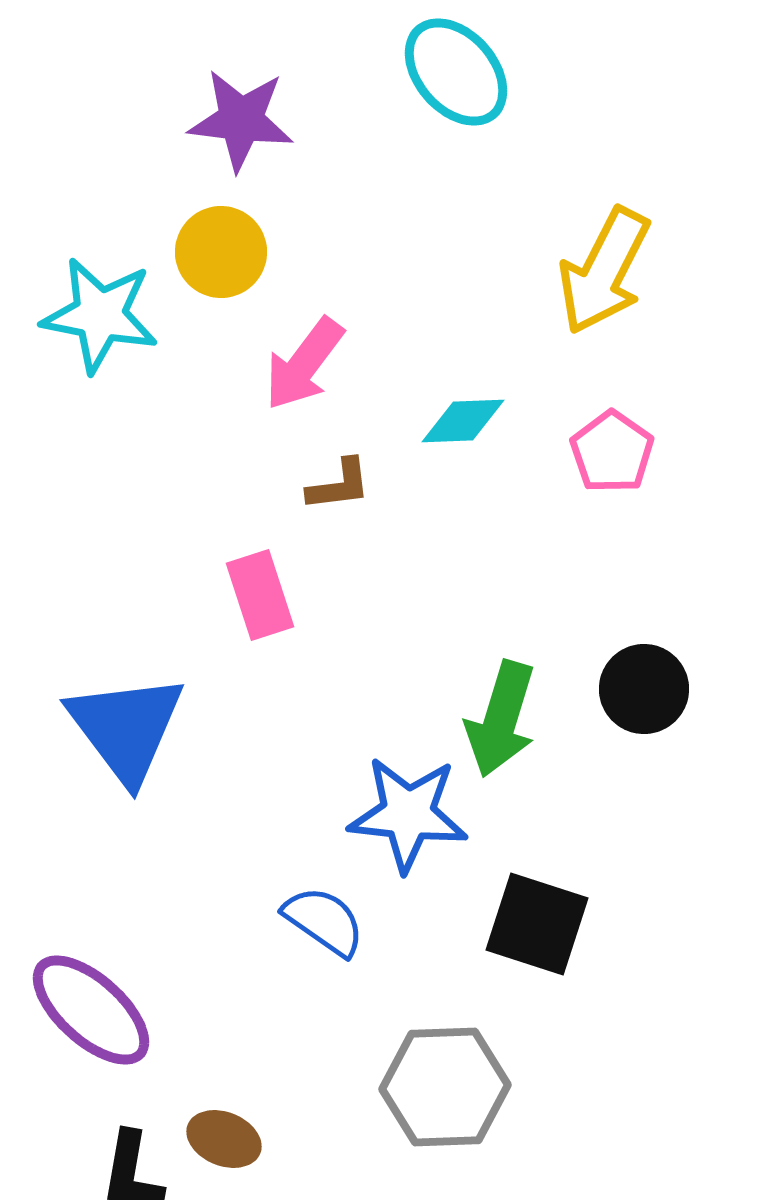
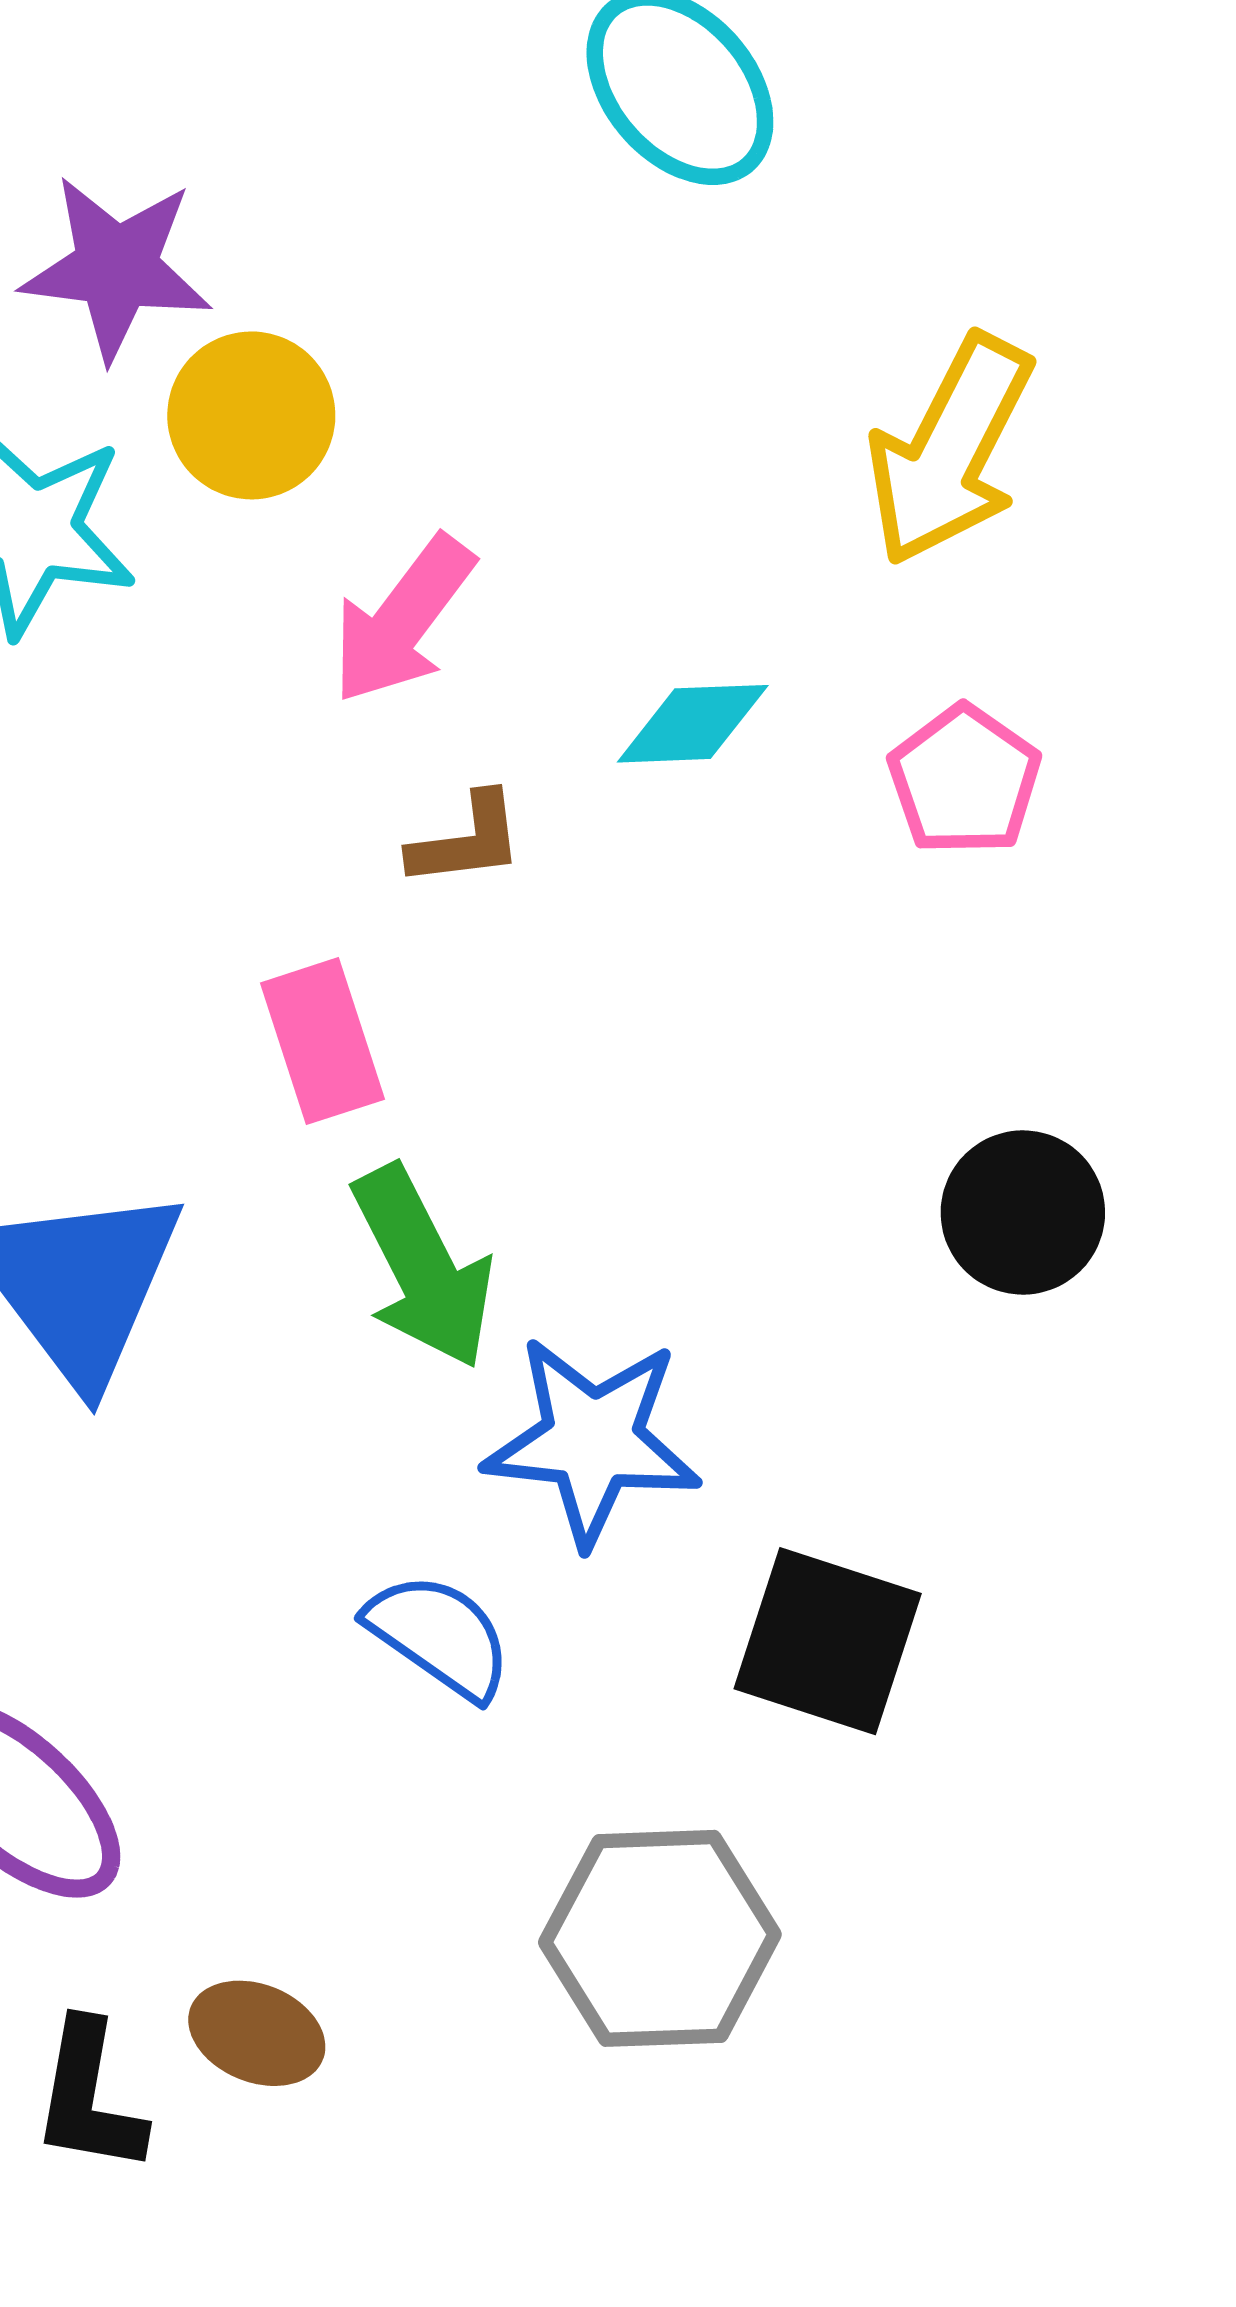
purple star: (241, 120) -> (116, 268), moved
green arrow: (501, 719) -> (423, 1267), moved, turned -44

